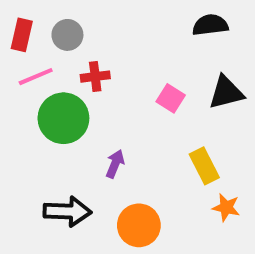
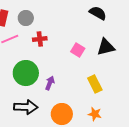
black semicircle: (210, 25) -> (98, 13), turned 36
green circle: (63, 118) -> (26, 73), moved
orange star: (226, 207) -> (95, 114), moved

